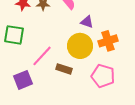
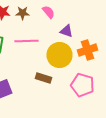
pink line: (42, 56) -> (26, 41), moved, turned 45

